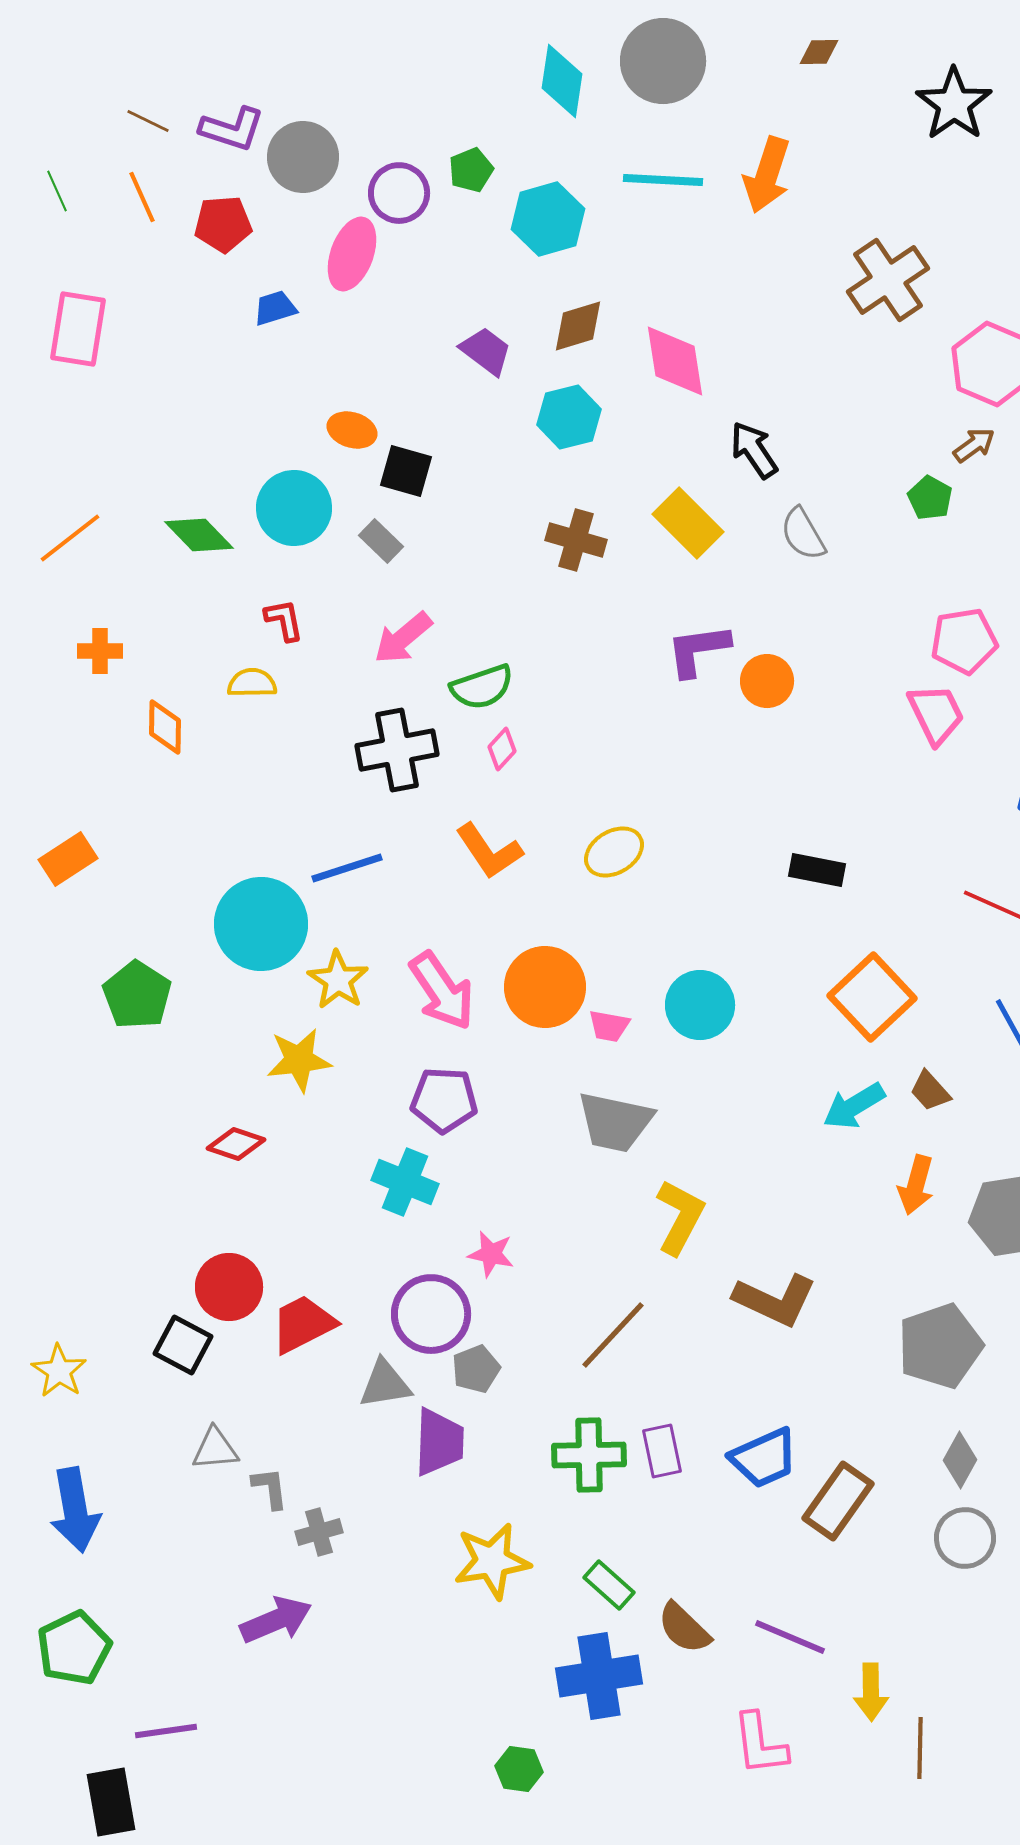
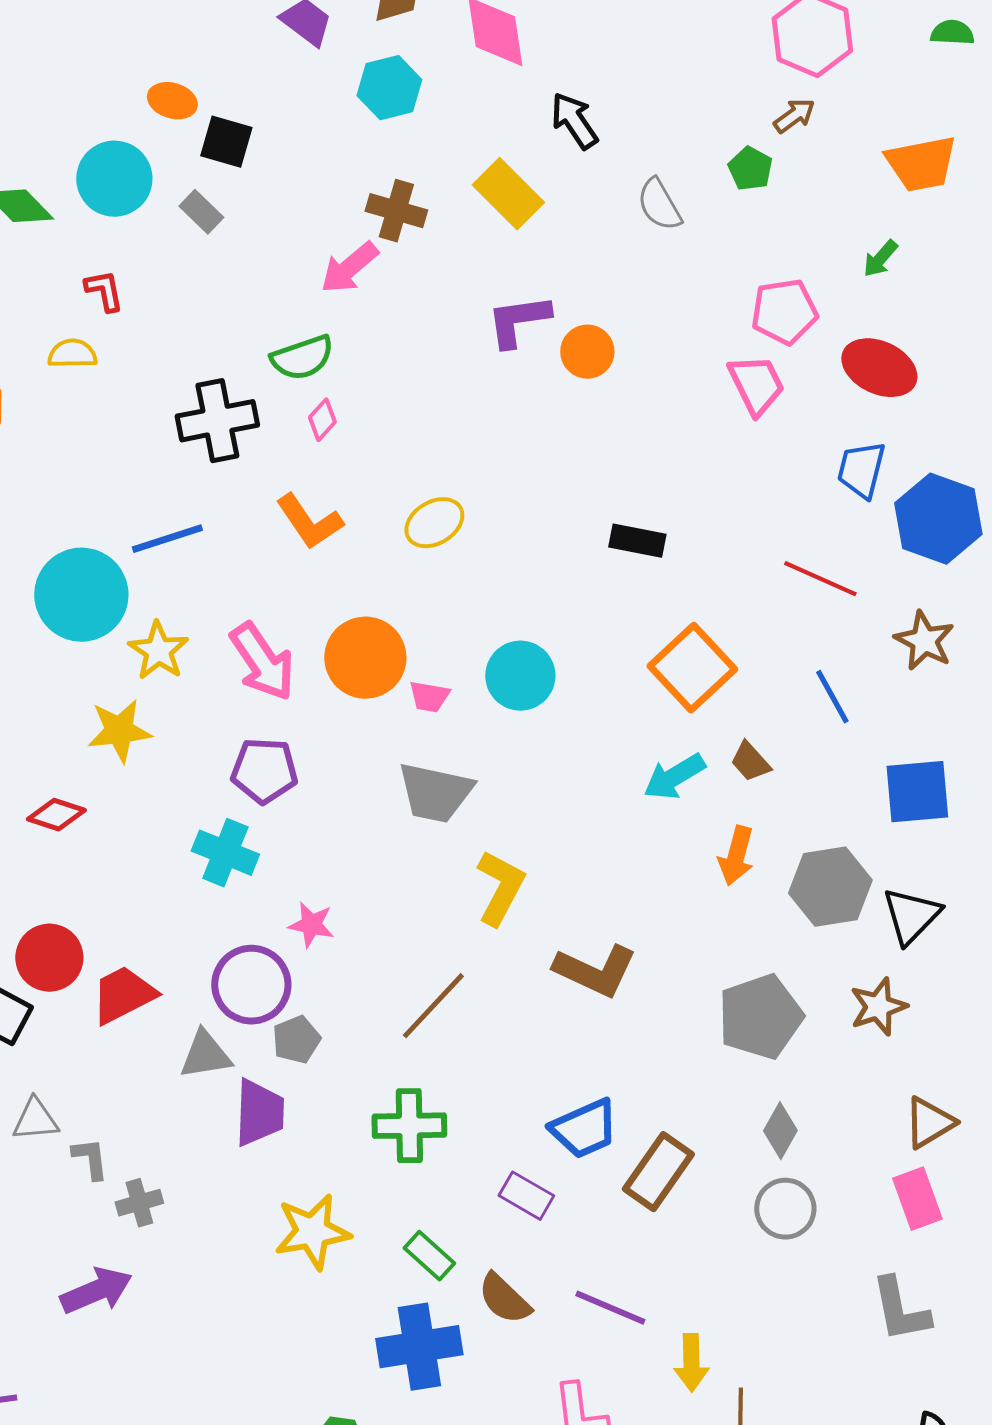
gray semicircle: (803, 534) -> (659, 205), moved
pink arrow: (403, 638) -> (349, 268), moved
purple rectangle: (662, 1451) -> (526, 1196), moved, turned -48

